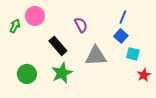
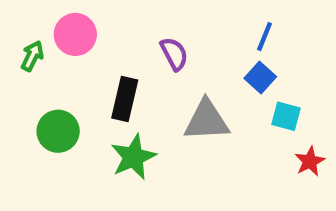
black rectangle: (58, 46) -> (125, 99), turned 54
green circle: (27, 74) -> (58, 131), moved

